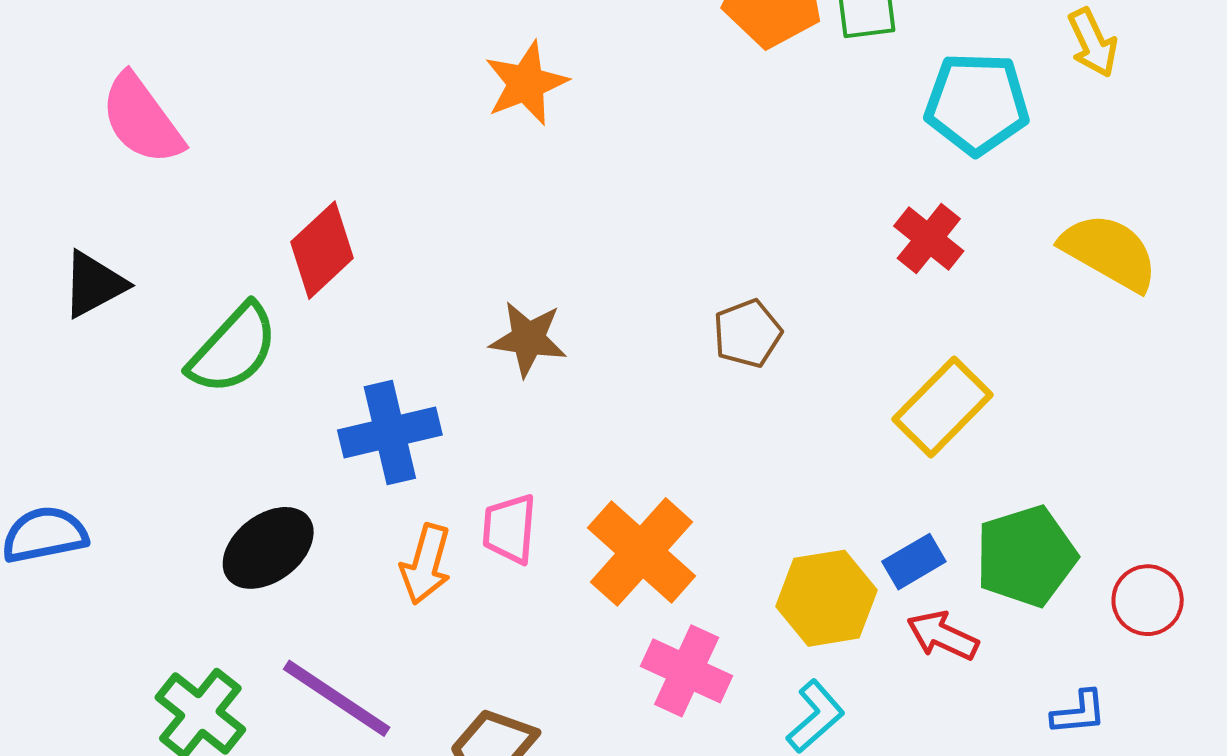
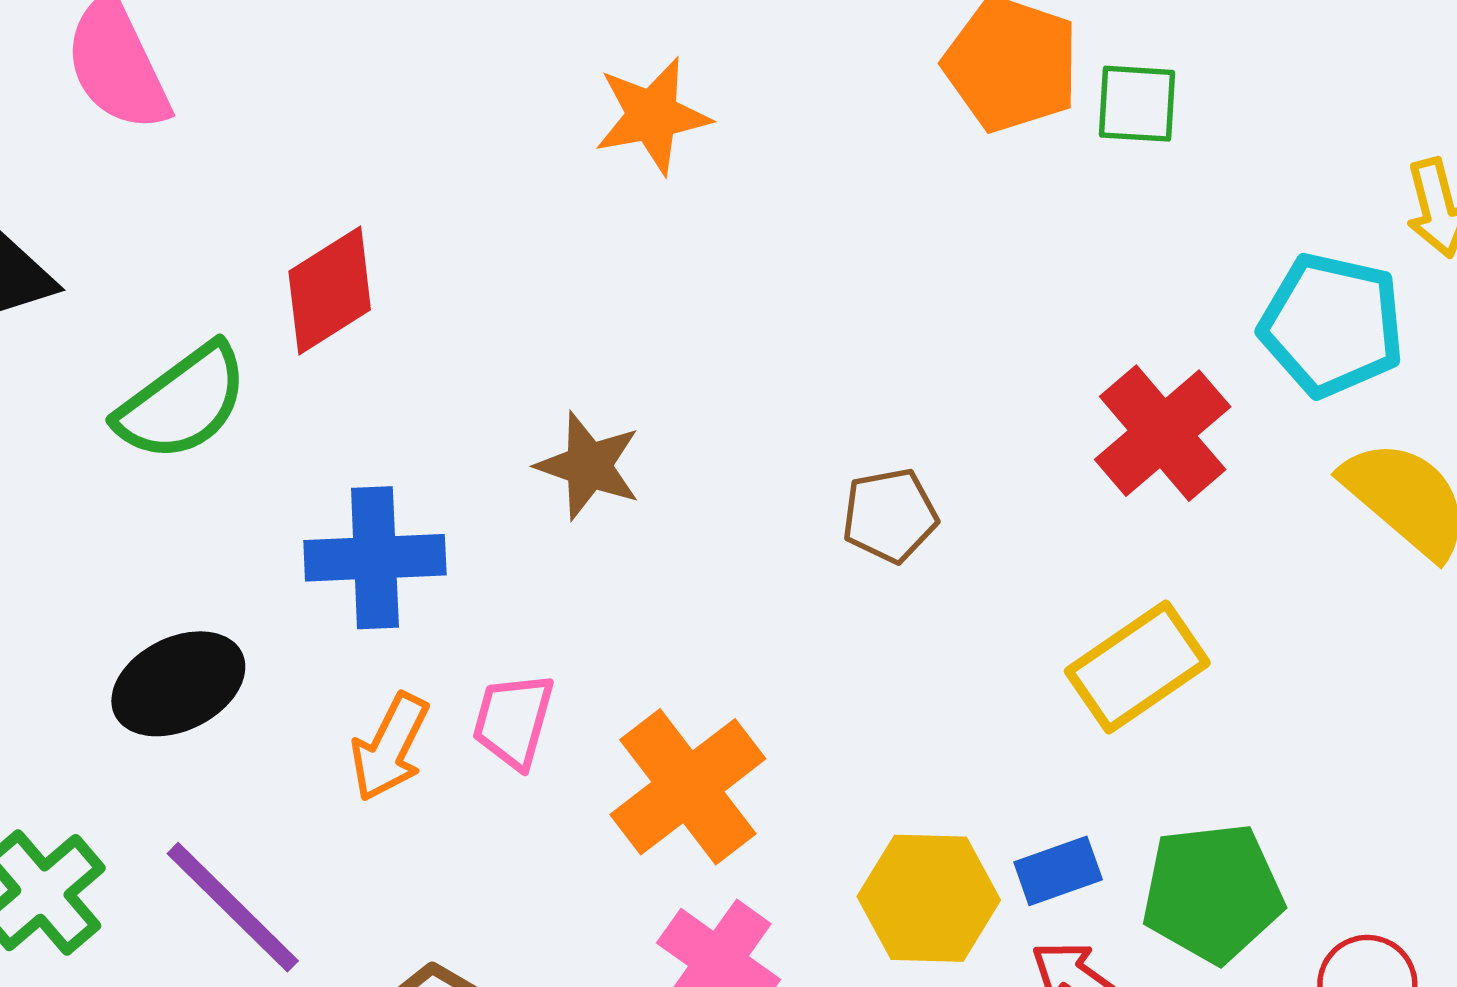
cyan pentagon: (977, 104) -> (1332, 325), moved
red cross: (929, 239) -> (1163, 433), size x1.4

